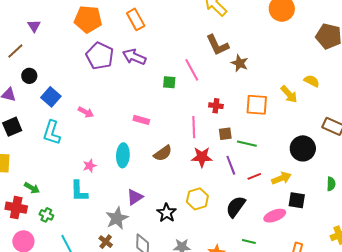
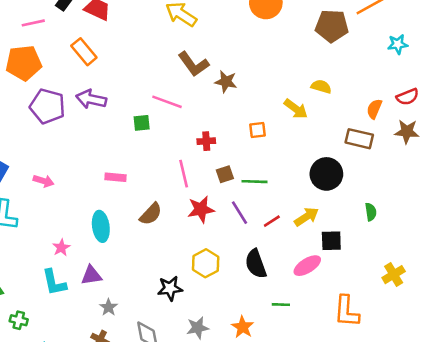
pink line: (192, 70) -> (167, 102), turned -30
orange square: (257, 105) -> (258, 130), size x0.6
purple triangle: (135, 197) -> (91, 275), moved, turned 36
black semicircle: (236, 207) -> (256, 264), turned -45
black star: (167, 213) -> (170, 288), turned -30
gray star: (117, 218) -> (109, 307), size x0.6

